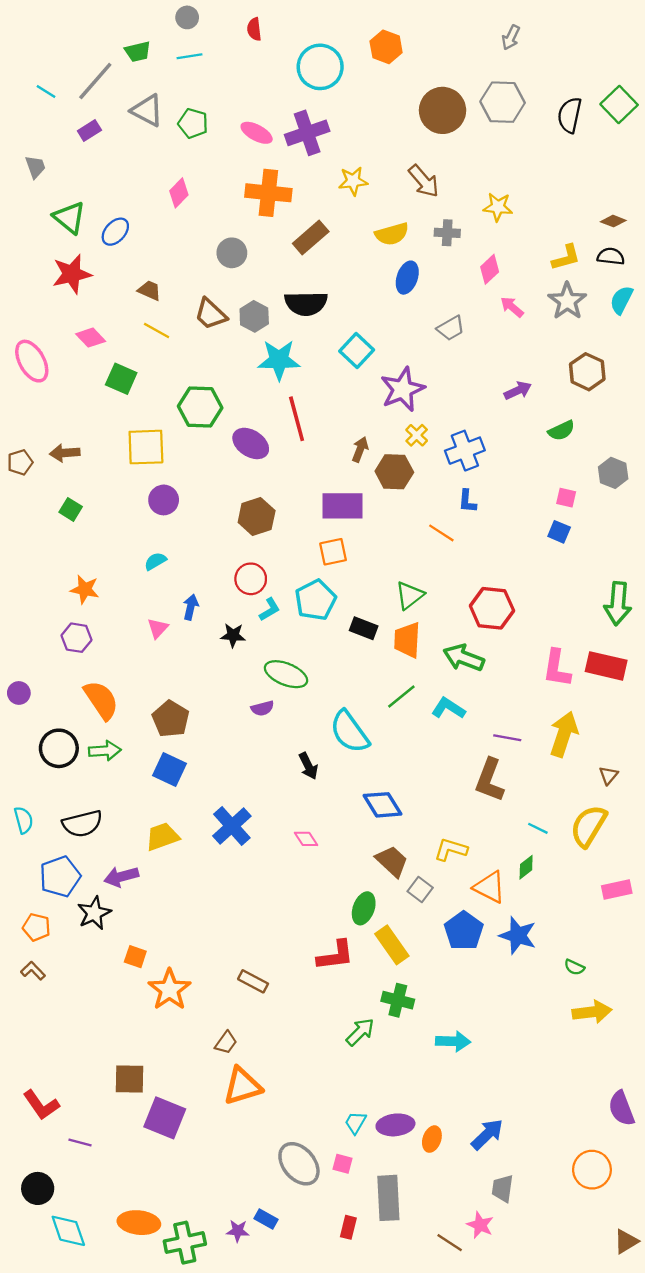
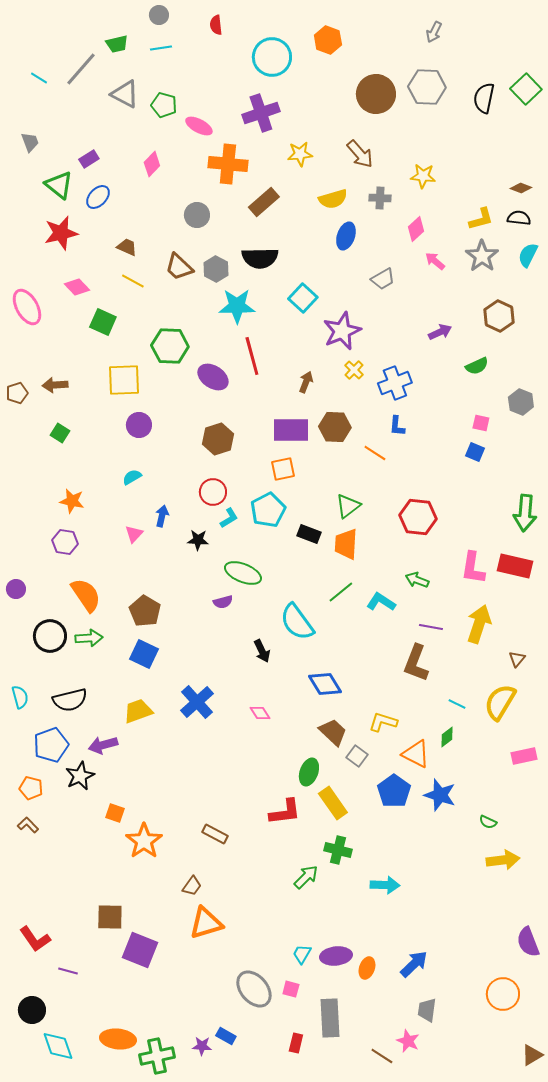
purple rectangle: (89, 130) -> (89, 159), moved
pink ellipse: (257, 133) -> (199, 126), moved
brown hexagon: (394, 472) -> (335, 427), moved
green arrow: (464, 658) -> (417, 580), moved, size x0.7

